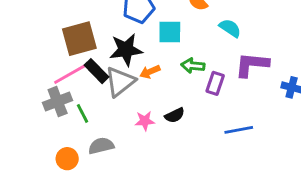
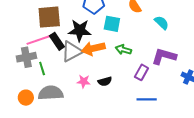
cyan semicircle: (230, 28) -> (162, 23), moved
orange arrow: (150, 72) -> (93, 48), size x1.6
purple rectangle: (215, 83) -> (141, 72), moved
gray semicircle: (101, 146) -> (51, 93), size x1.4

